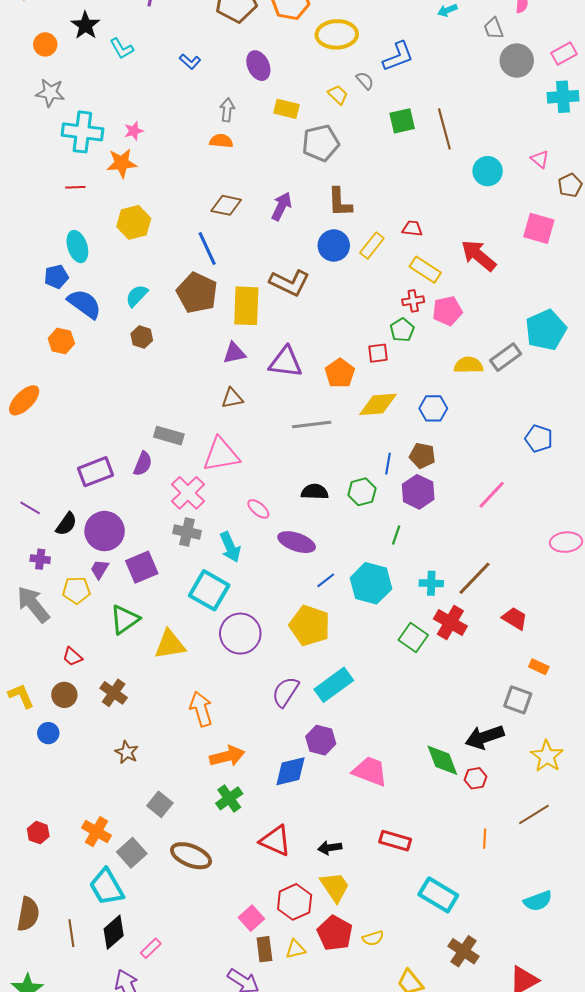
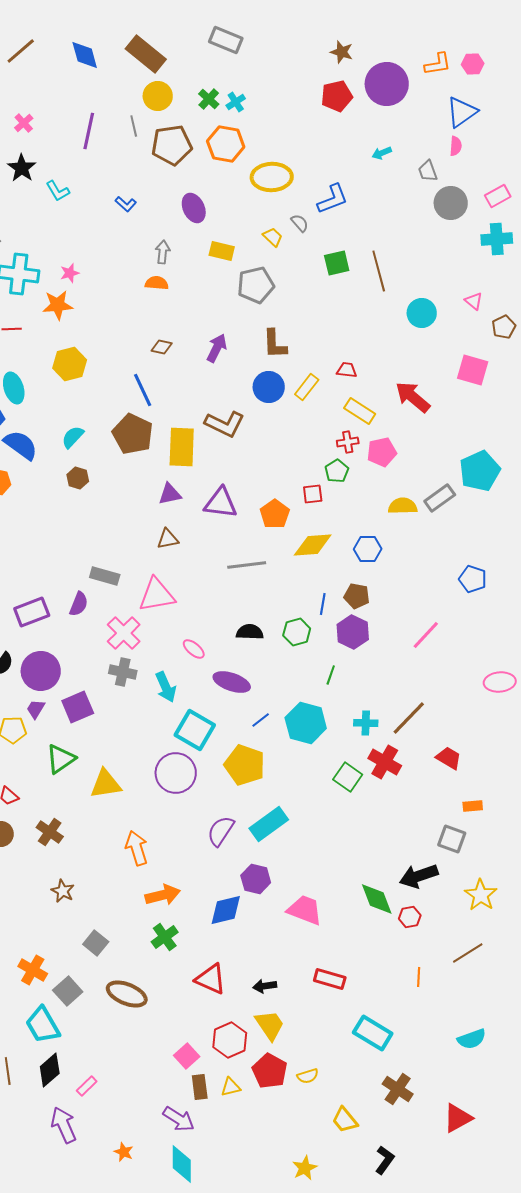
brown diamond: (226, 205) -> (162, 347), size x0.7
cyan square: (209, 590) -> (195, 730), moved
orange rectangle: (539, 667) -> (473, 806), turned -30

